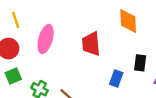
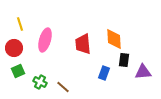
orange diamond: (128, 21) -> (114, 39), moved

